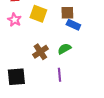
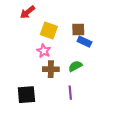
pink star: (14, 20) -> (44, 51), moved
brown cross: (40, 52) -> (51, 69), turned 35

